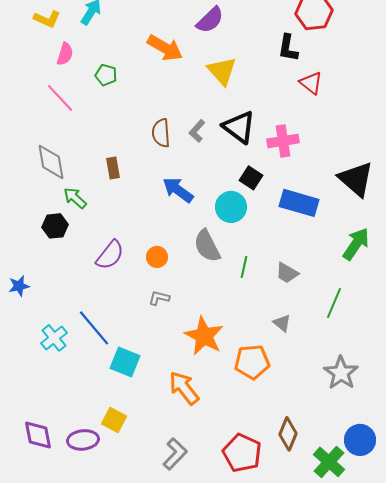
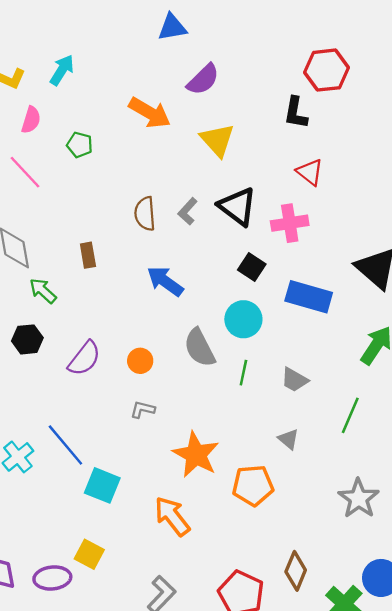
red triangle: (311, 83) -> (310, 172), moved
cyan circle: (231, 207) -> (243, 319), moved
black hexagon: (55, 226) -> (27, 339), moved

